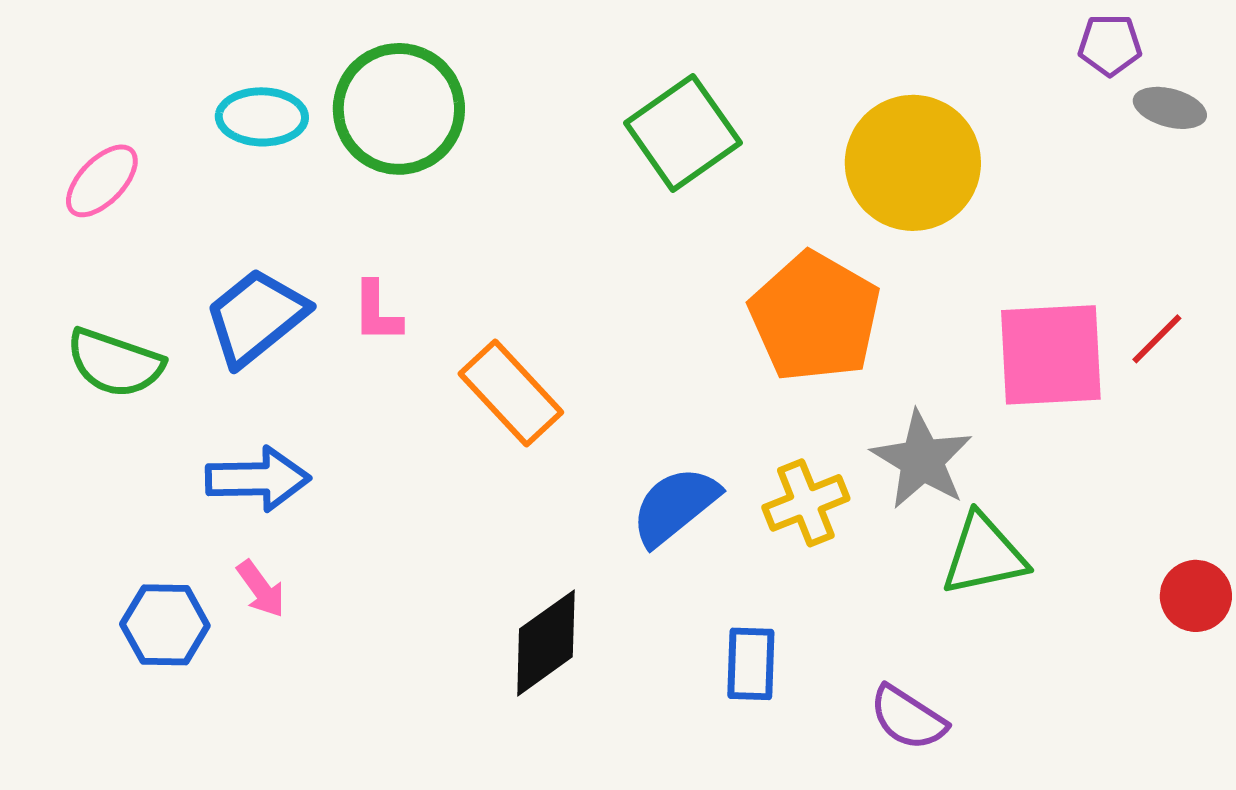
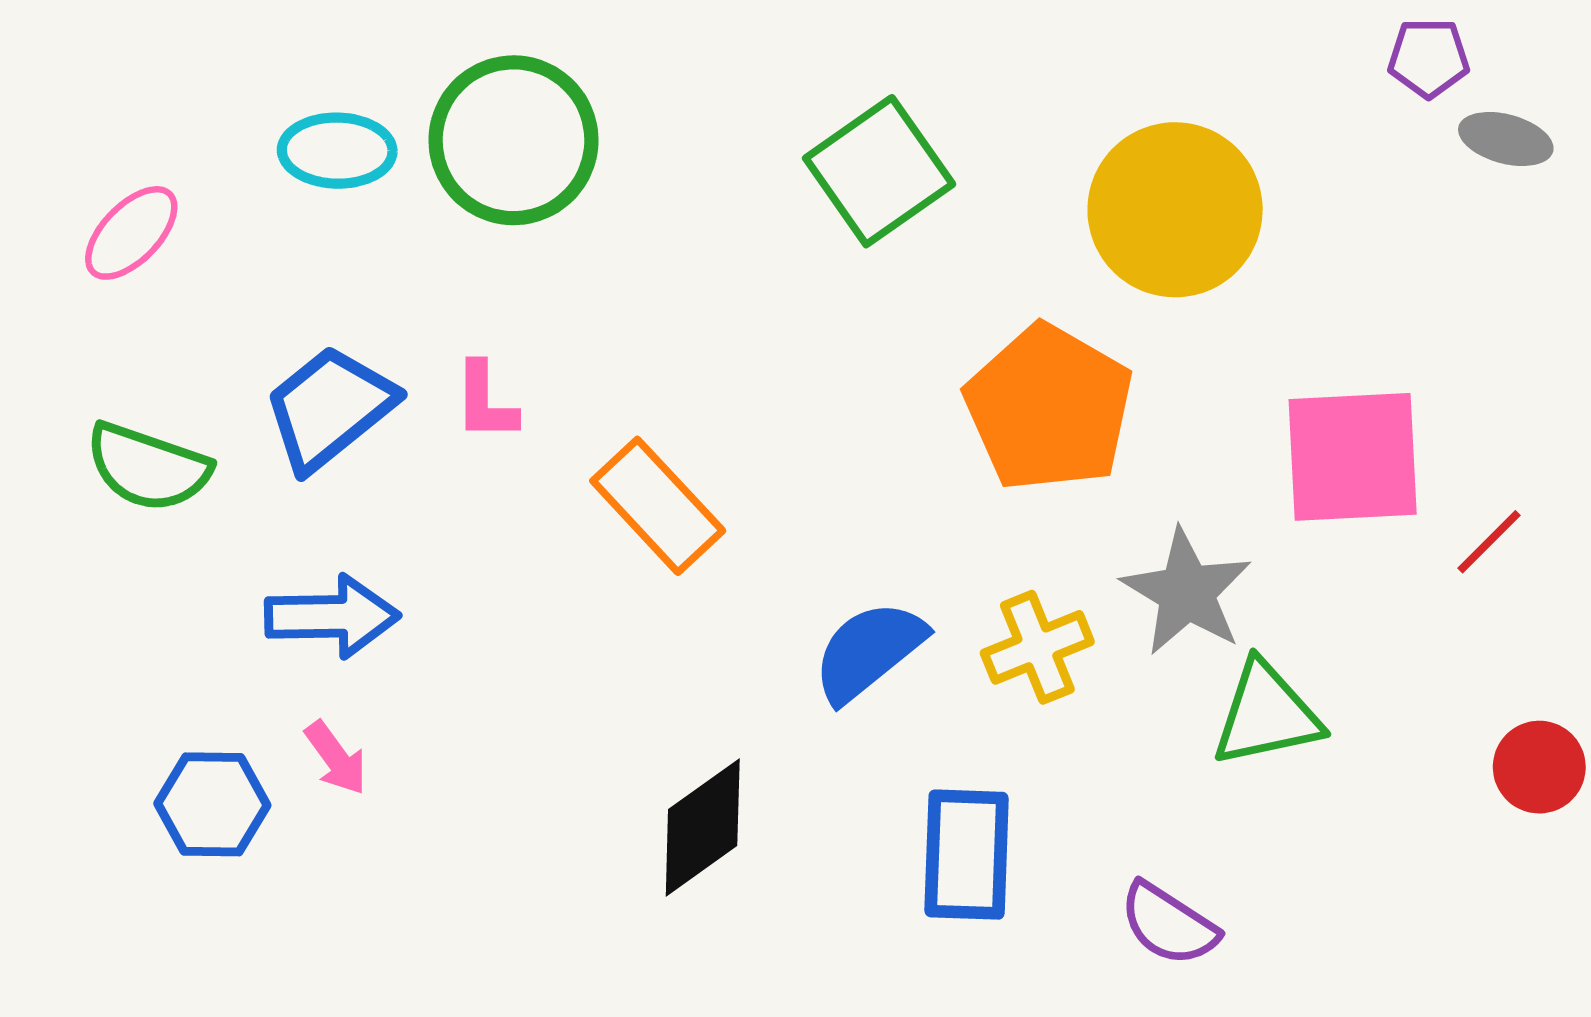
red line: (1157, 339) -> (1489, 542), moved
blue rectangle: (751, 664) -> (967, 855), size x1.4

